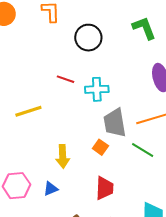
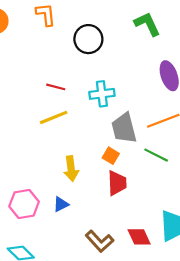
red line: (66, 79) -> (56, 87), moved
yellow line: (28, 111) -> (54, 117), moved
red trapezoid: (105, 188) -> (117, 183), moved

